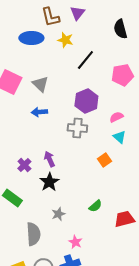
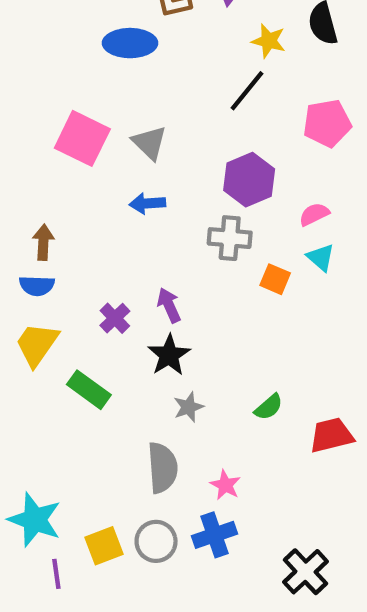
yellow star: (65, 40) -> (269, 41), moved
orange square: (104, 160) -> (275, 279), moved, turned -32
gray star: (58, 214) -> (189, 407), moved
gray semicircle: (33, 234) -> (163, 468), moved

